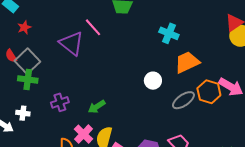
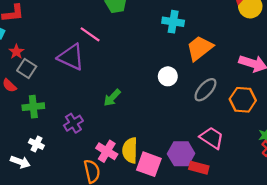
gray square: (27, 61) -> (27, 69), moved, size x0.7
orange hexagon: (209, 92) -> (243, 100), moved
green arrow: (97, 107) -> (112, 98), moved
white cross: (23, 113) -> (36, 144), turned 32

